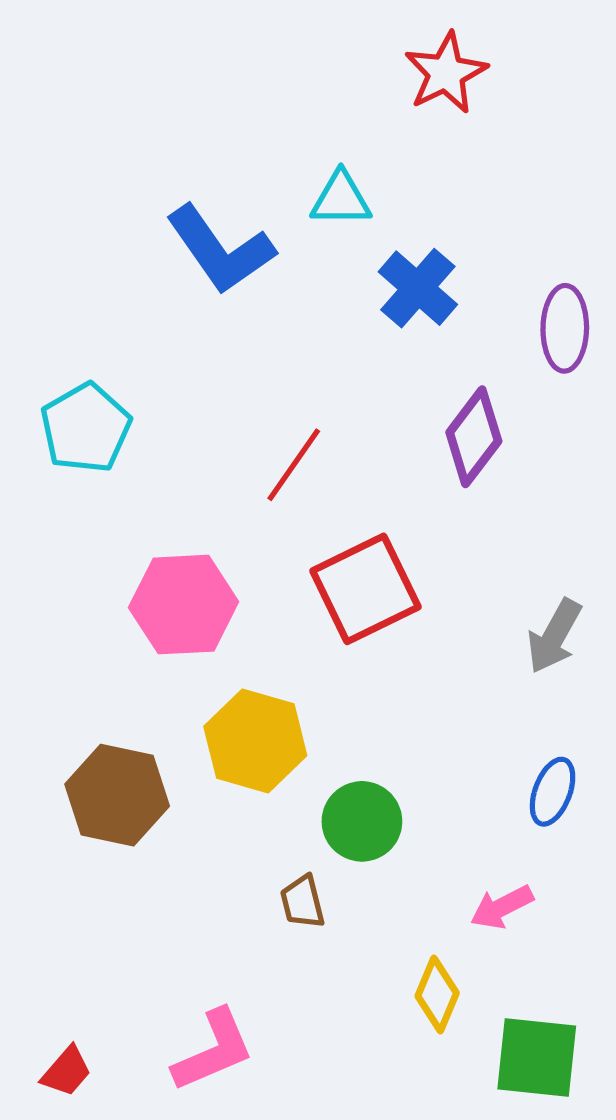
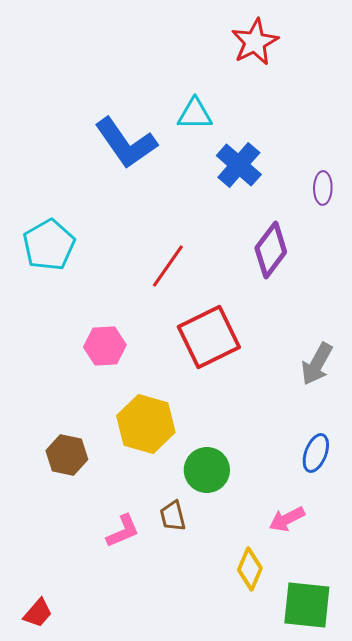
purple ellipse: (565, 328) -> (323, 188), size x0.7
pink hexagon: (184, 605) -> (105, 346), size x0.7
brown hexagon: (117, 795) -> (67, 455), size x0.7
pink L-shape: (213, 1050) -> (123, 531), moved, size x0.7

